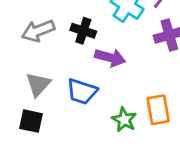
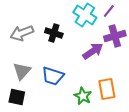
purple arrow: (110, 58) -> (93, 51), moved, turned -50

